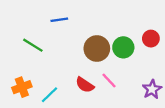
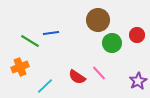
blue line: (59, 20) -> (51, 33), moved
brown circle: (97, 48) -> (98, 20), moved
orange cross: (22, 87) -> (20, 67), moved

